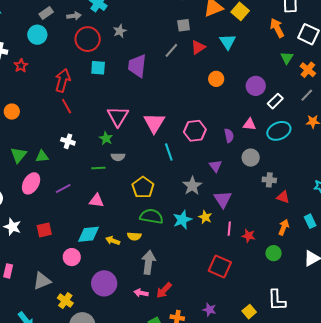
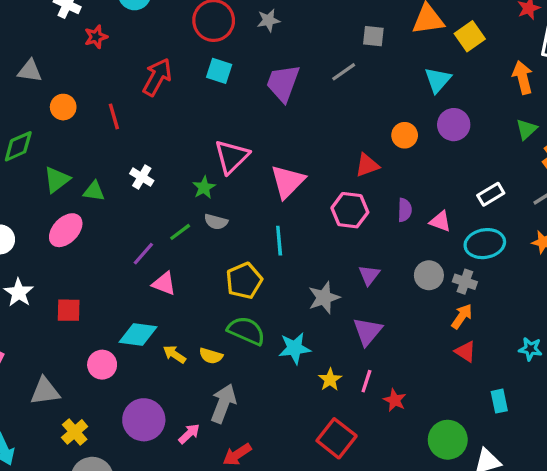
red triangle: (198, 47) -> (367, 165), moved
purple circle: (256, 86) -> (454, 125), moved
red line: (67, 106) -> (114, 116), moved
purple semicircle: (229, 136) -> (405, 210), moved
cyan line: (169, 152) -> (279, 241), moved
green line: (98, 168) -> (180, 232), turned -48
gray cross: (269, 180) -> (465, 282), moved
purple line: (63, 189) -> (143, 254), moved, turned -35
yellow star: (205, 217) -> (330, 380), moved
orange arrow: (284, 227) -> (462, 316), moved
green circle: (274, 253) -> (448, 440), moved, size x1.5
pink arrow: (141, 293) -> (189, 434), moved, turned 112

